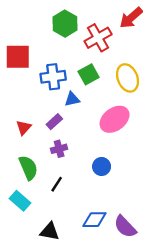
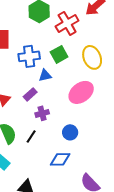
purple cross: (59, 149) -> (42, 113), moved
black line: (57, 184) -> (31, 136), moved
blue diamond: (94, 220) -> (60, 159), moved

